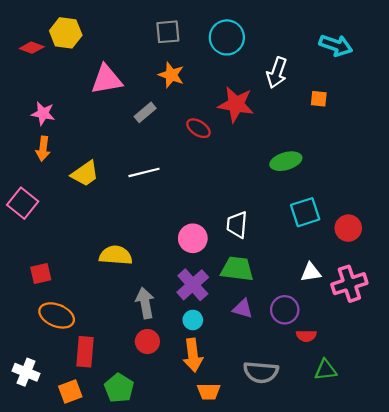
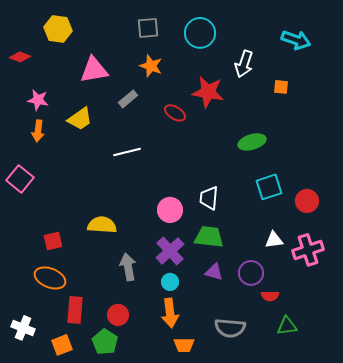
red diamond: (32, 48) -> (20, 57), moved
yellow trapezoid: (85, 174) -> (80, 119), moved
red square: (41, 273) -> (53, 241), moved
red circle: (147, 342) -> (118, 315), moved

